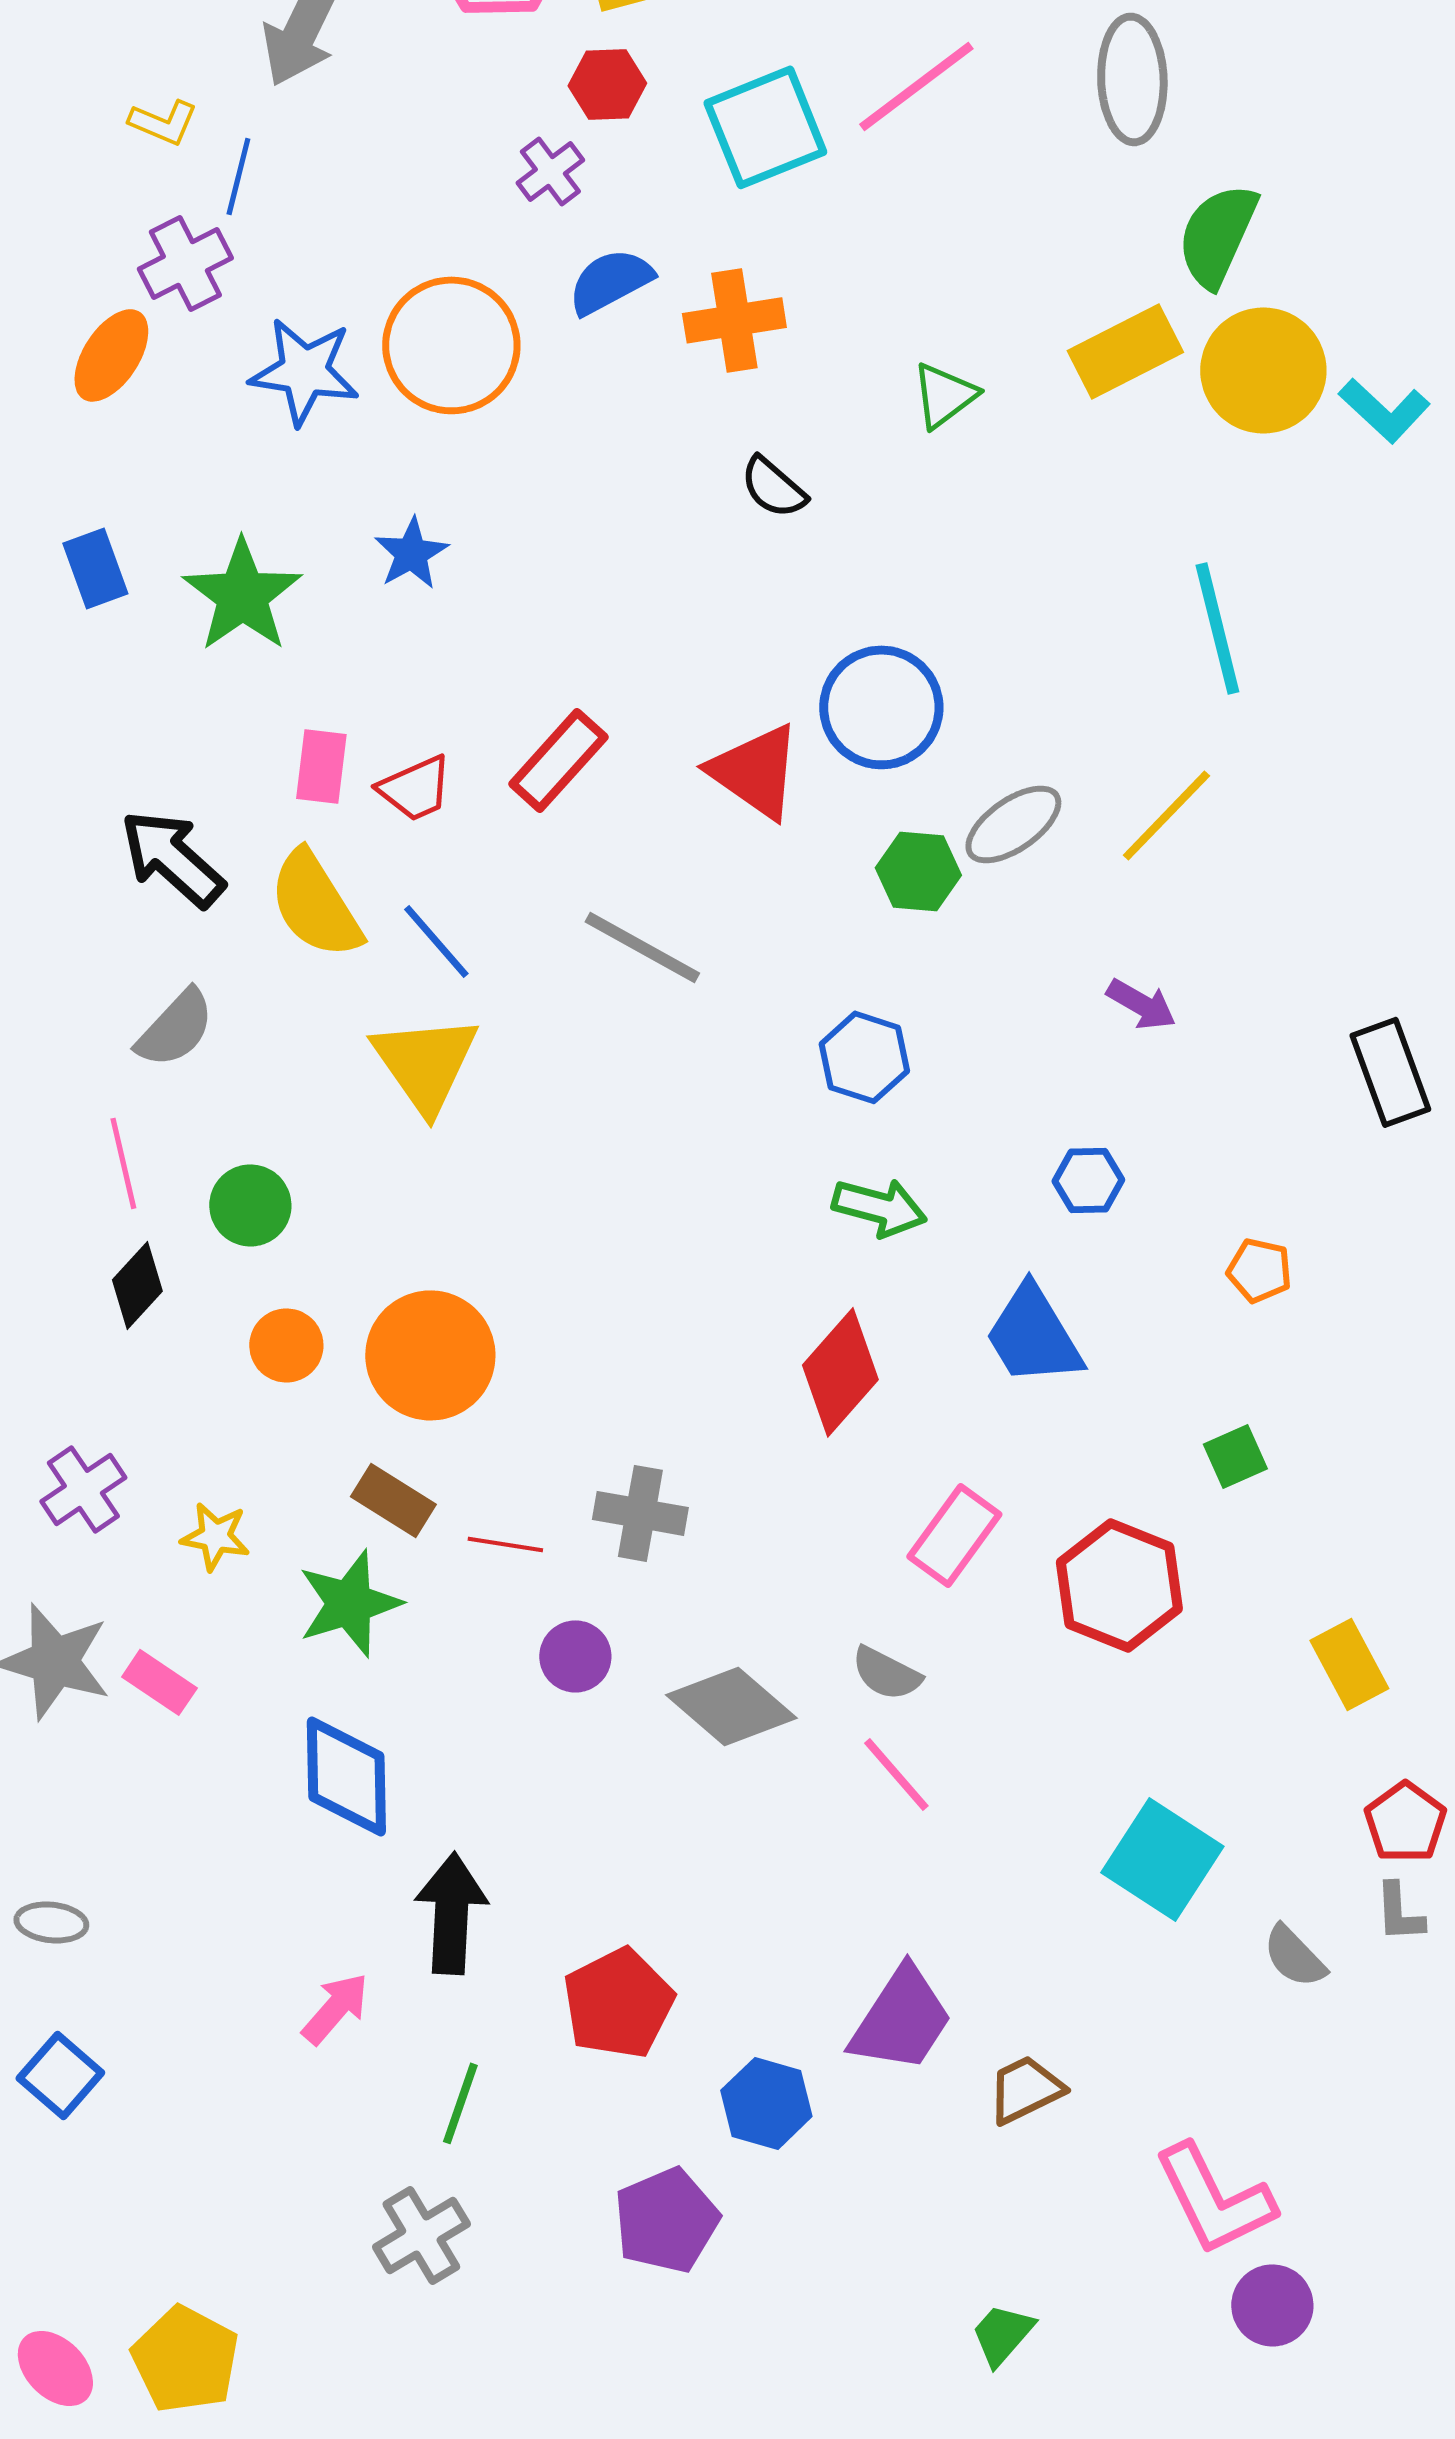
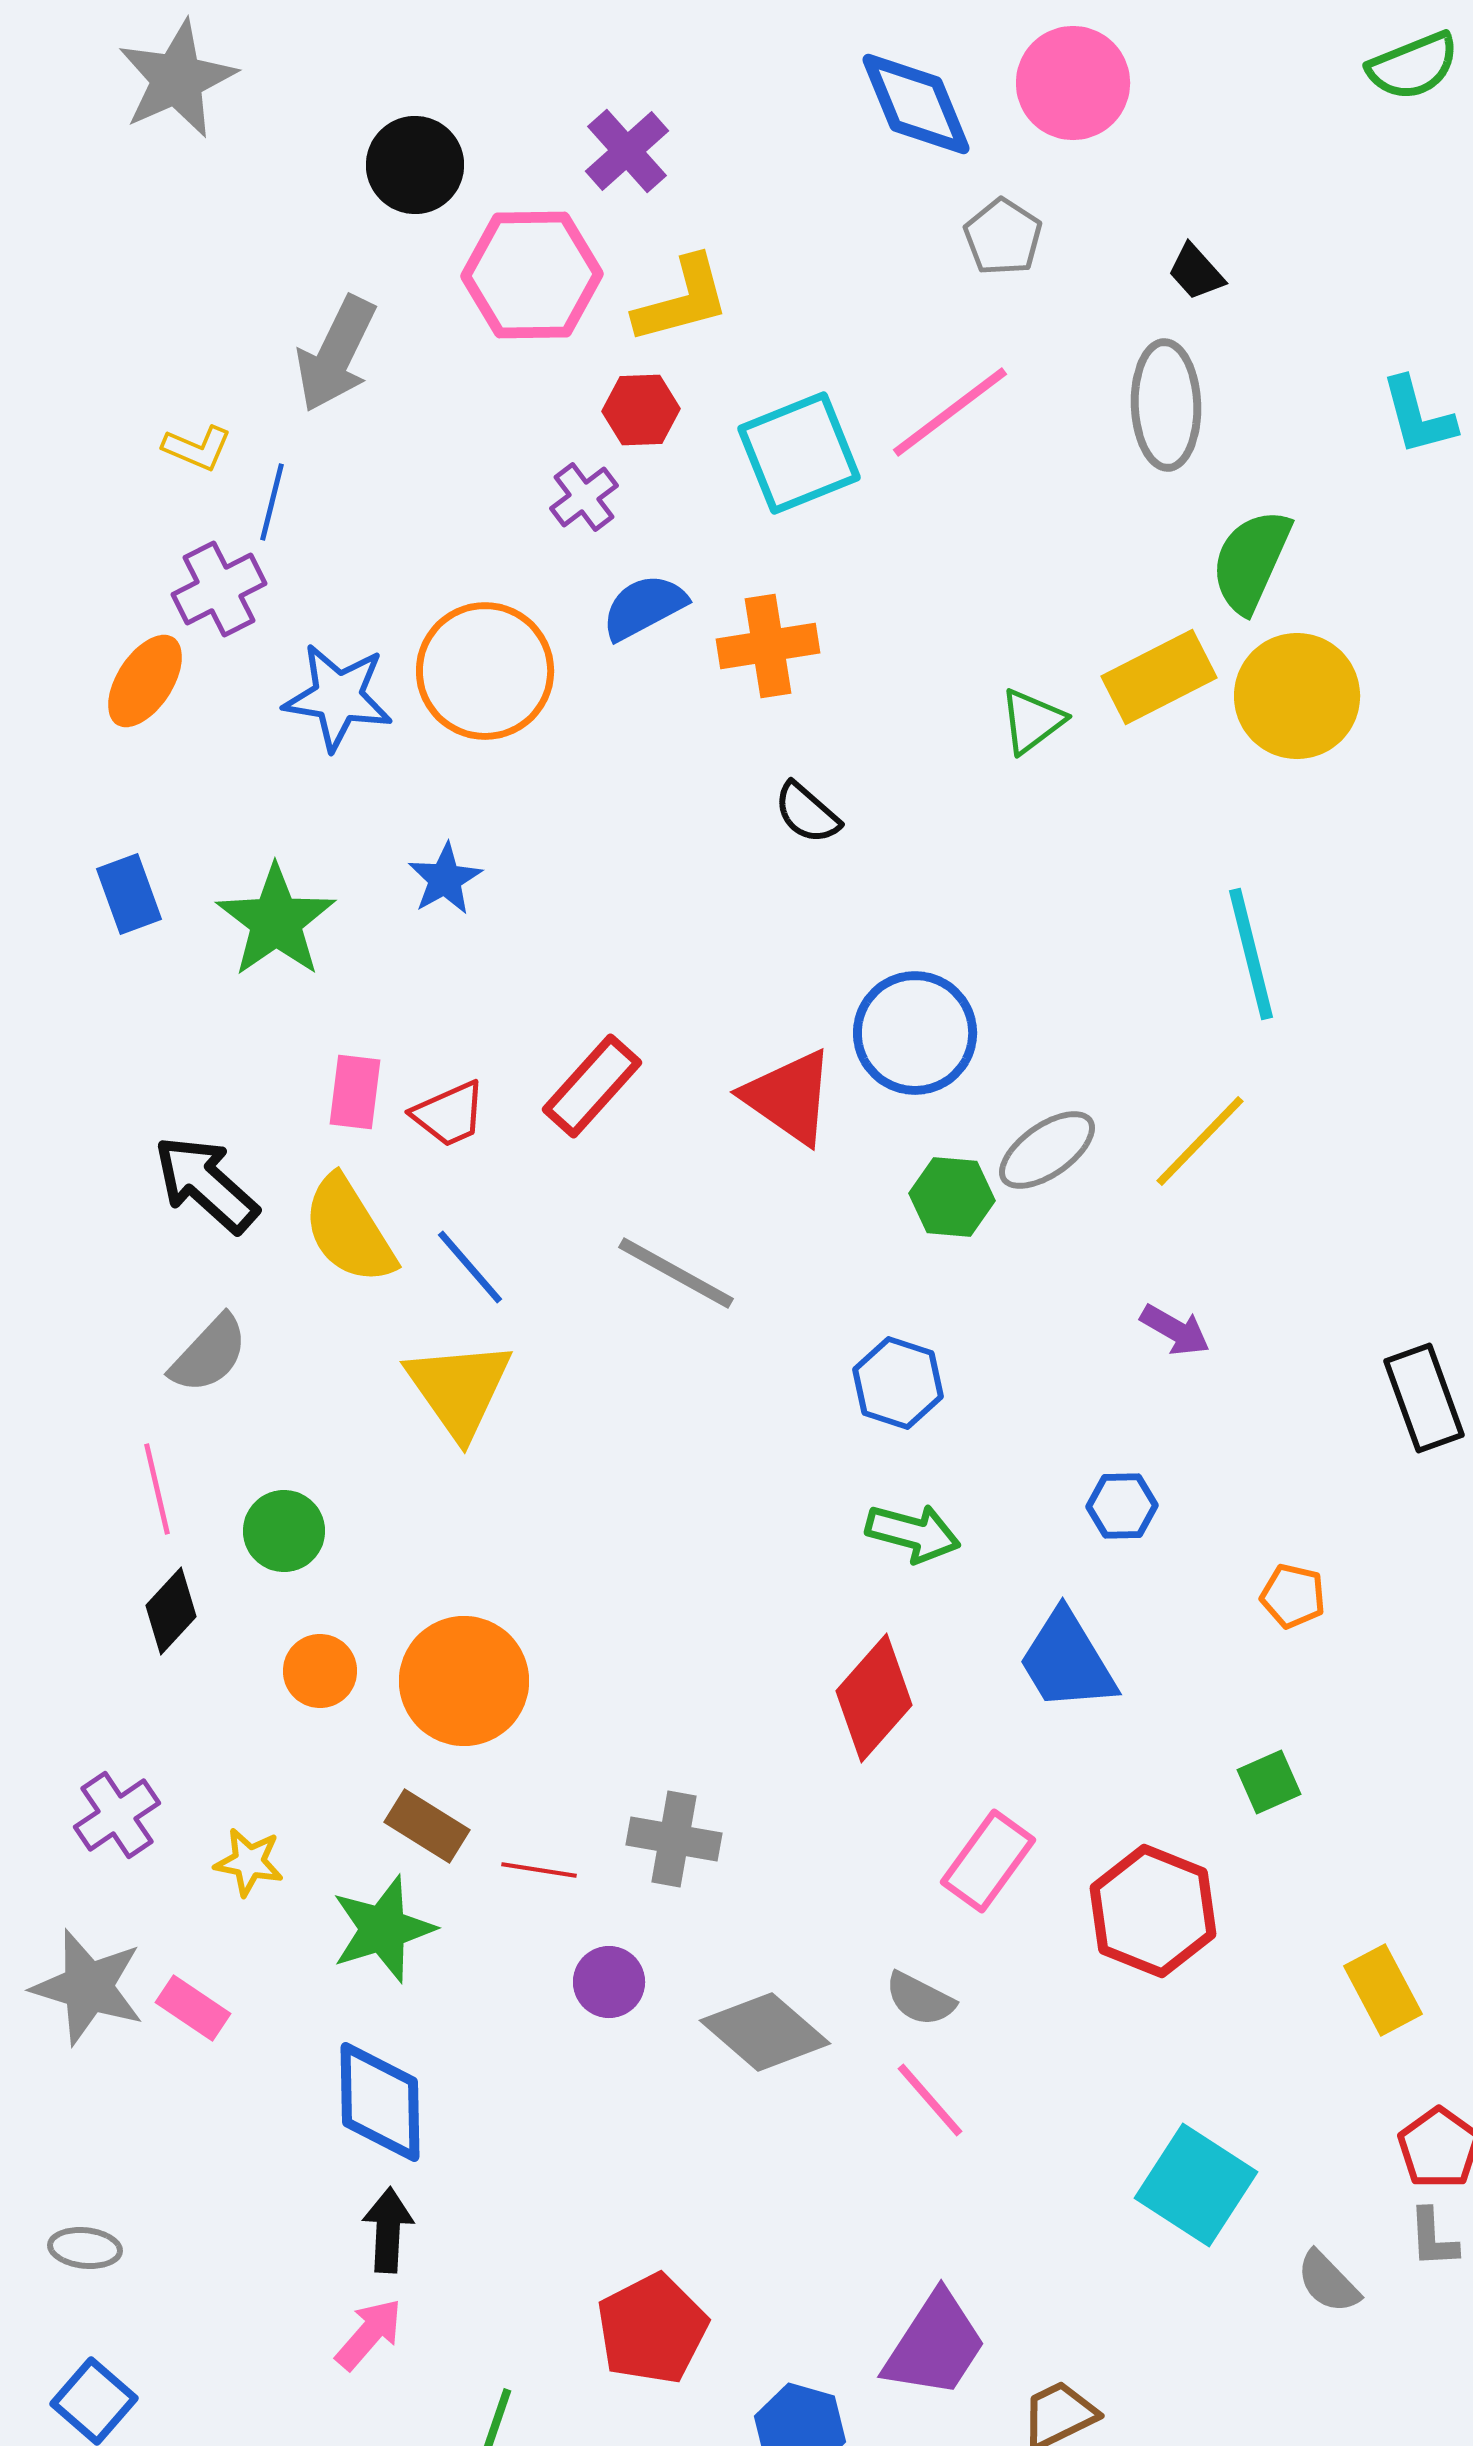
green triangle: (944, 395) -> (1032, 721), moved
cyan L-shape: (1384, 410) -> (1418, 416), moved, turned 32
black arrow: (451, 1913) -> (388, 2230), moved, size x0.7

